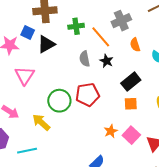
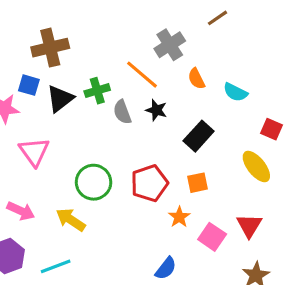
green cross: (76, 26) -> (97, 91), moved
red pentagon: (88, 95) -> (149, 183), moved
orange square: (131, 104) -> (198, 183), moved
pink square: (131, 135) -> (212, 237), moved

